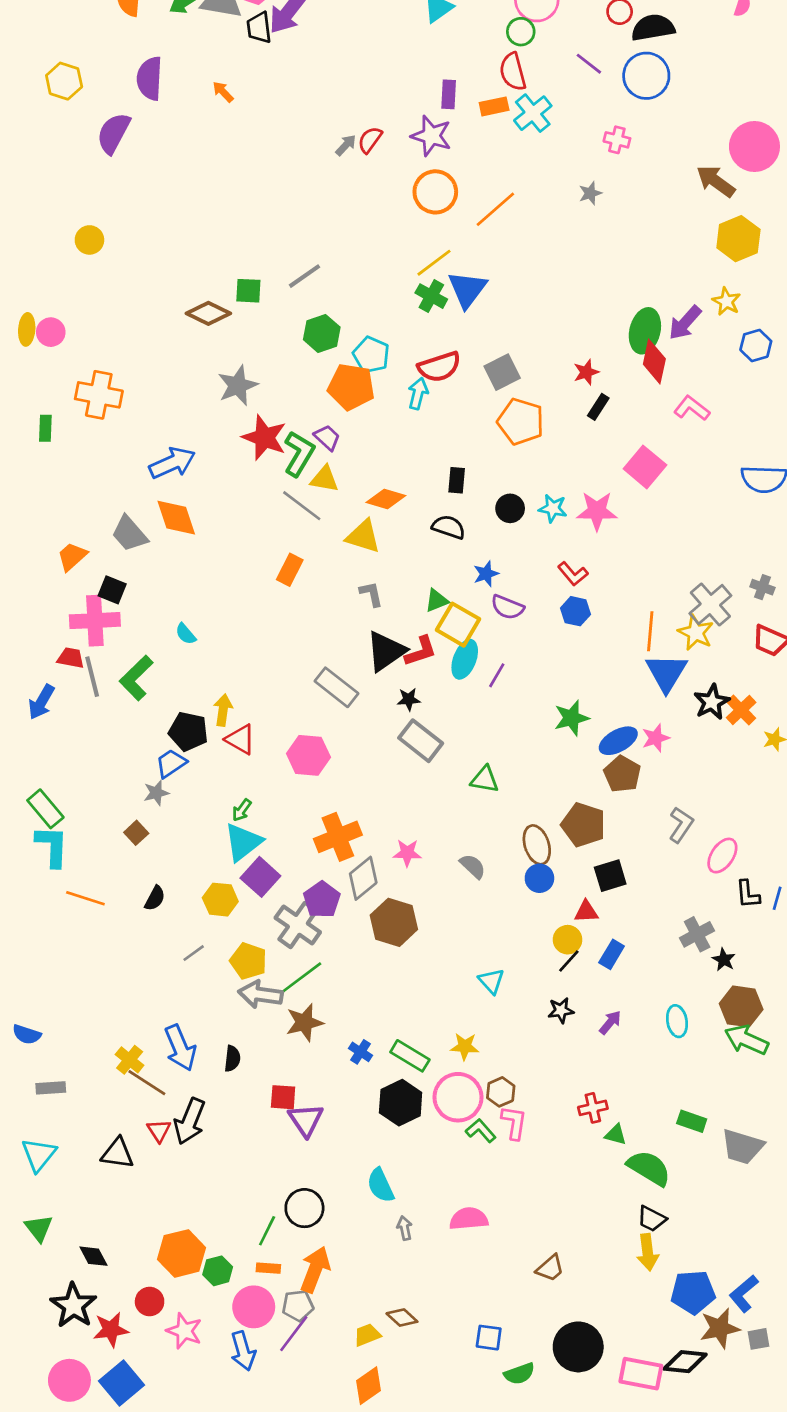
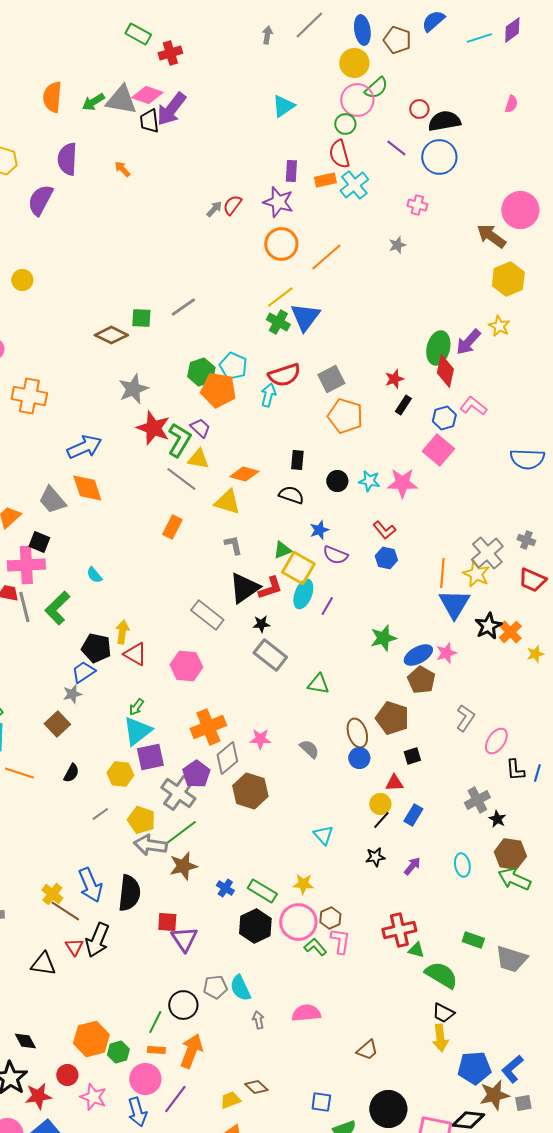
green hexagon: (322, 333) -> (201, 372), moved
blue hexagon: (756, 345) -> (444, 418), moved
brown square: (136, 833) -> (57, 724), size x1.4
black square: (610, 876) -> (412, 756), size x0.7
purple square: (260, 877) -> (150, 757), turned 36
black semicircle: (232, 1059) -> (129, 893), size x1.8
red cross: (593, 1108) -> (399, 930), size x1.5
gray pentagon: (298, 1306) -> (215, 987), moved

